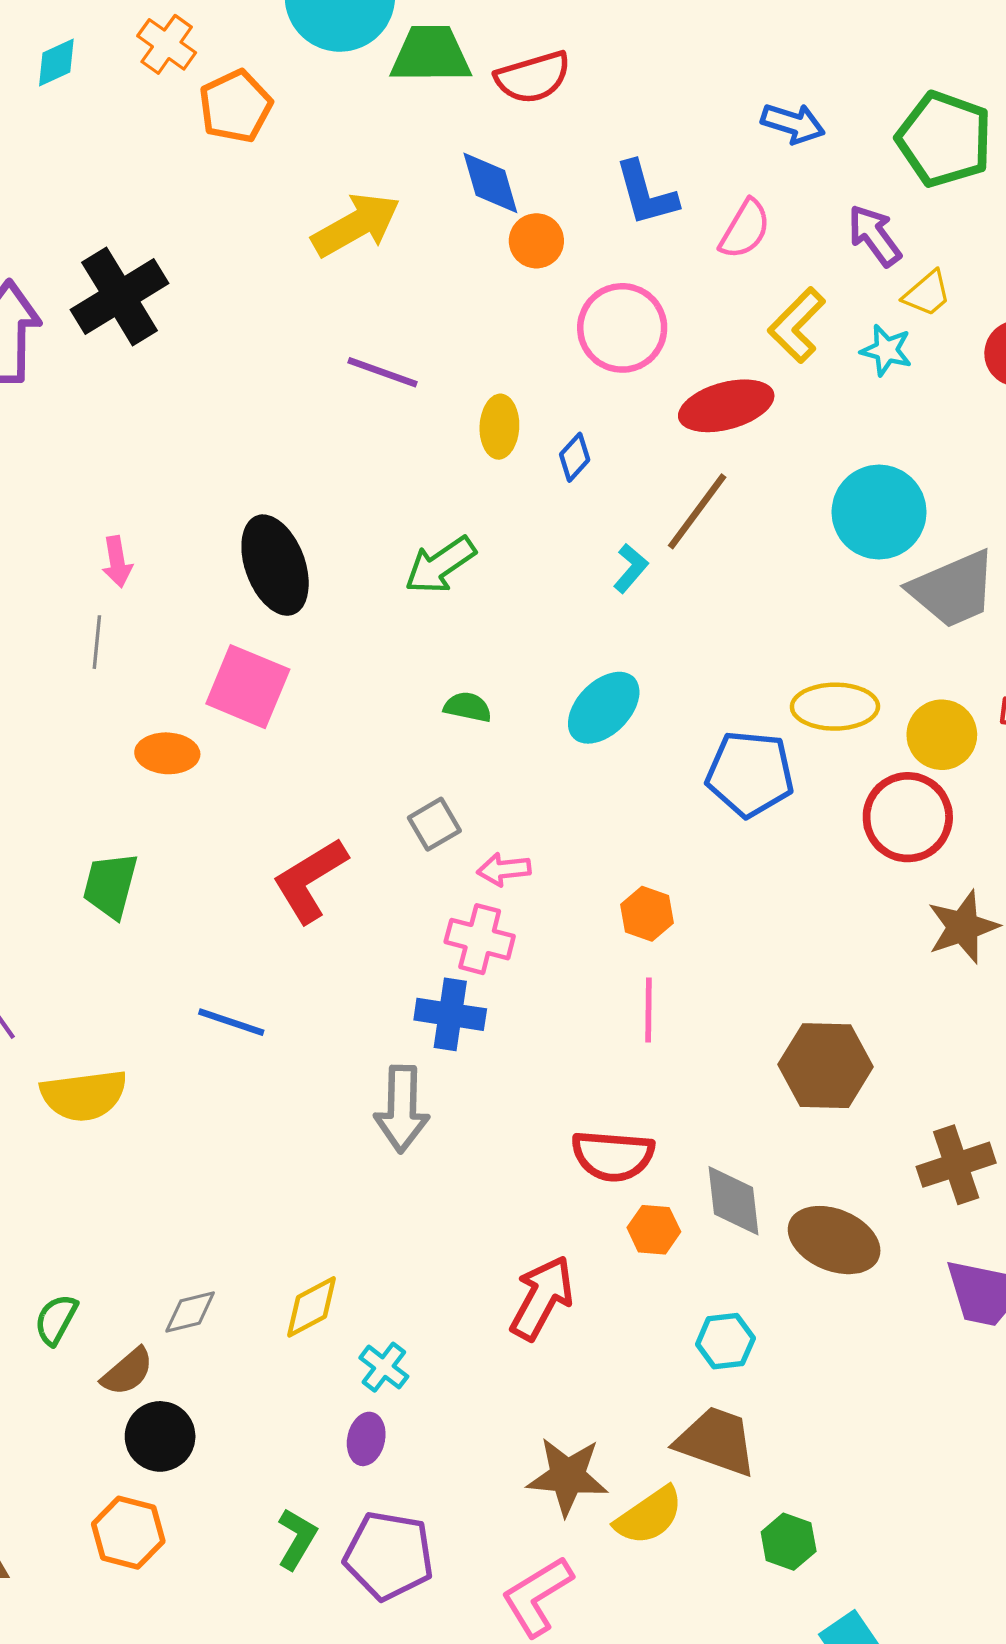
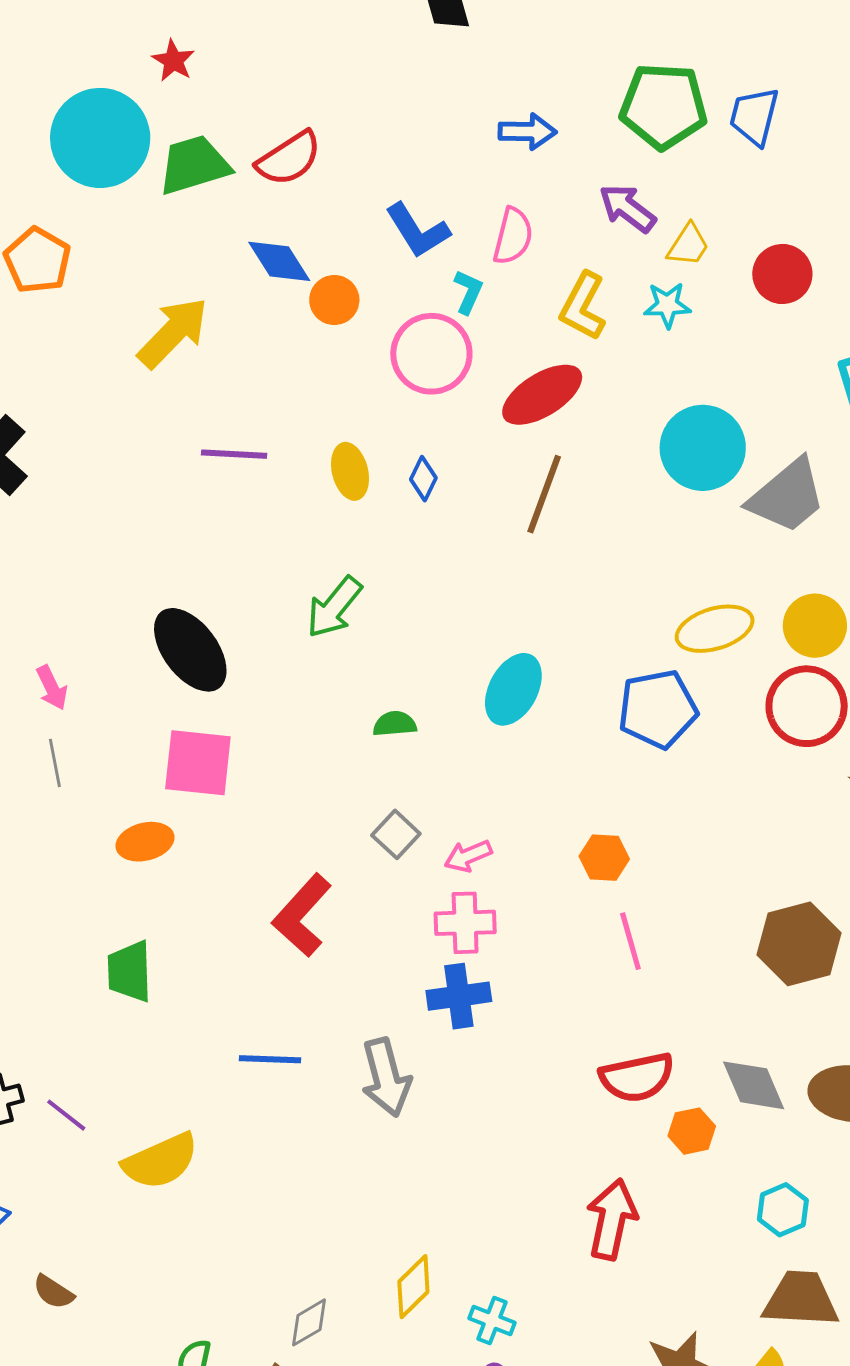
cyan L-shape: (631, 568) -> (468, 292), moved
gray arrow: (402, 1109) -> (386, 1077), moved

